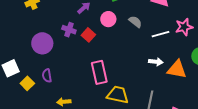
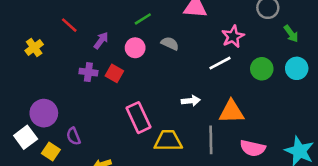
white line: (161, 34) -> (220, 63), moved
purple circle: (42, 43) -> (44, 113), moved
white arrow: (156, 62) -> (191, 101), moved
orange triangle: (177, 69) -> (231, 112), moved

